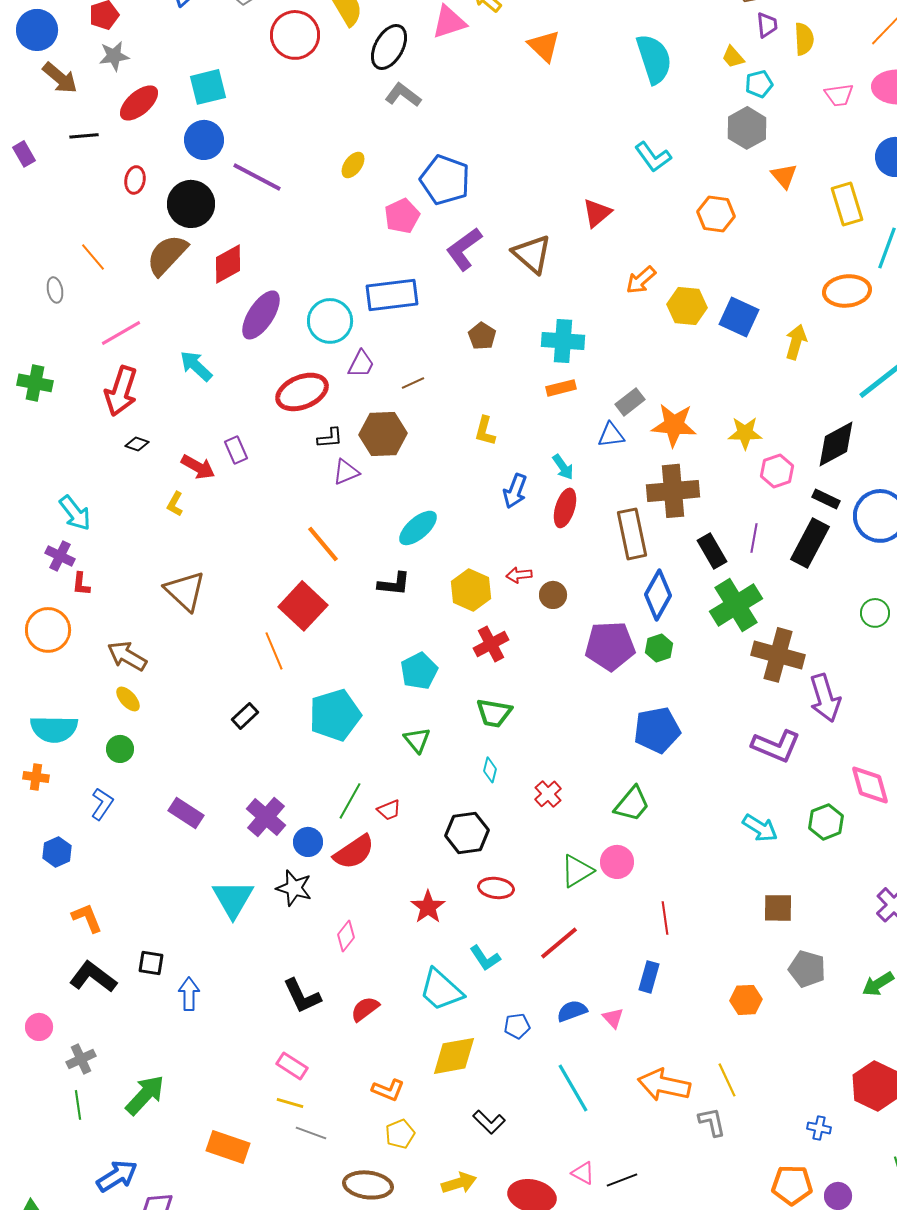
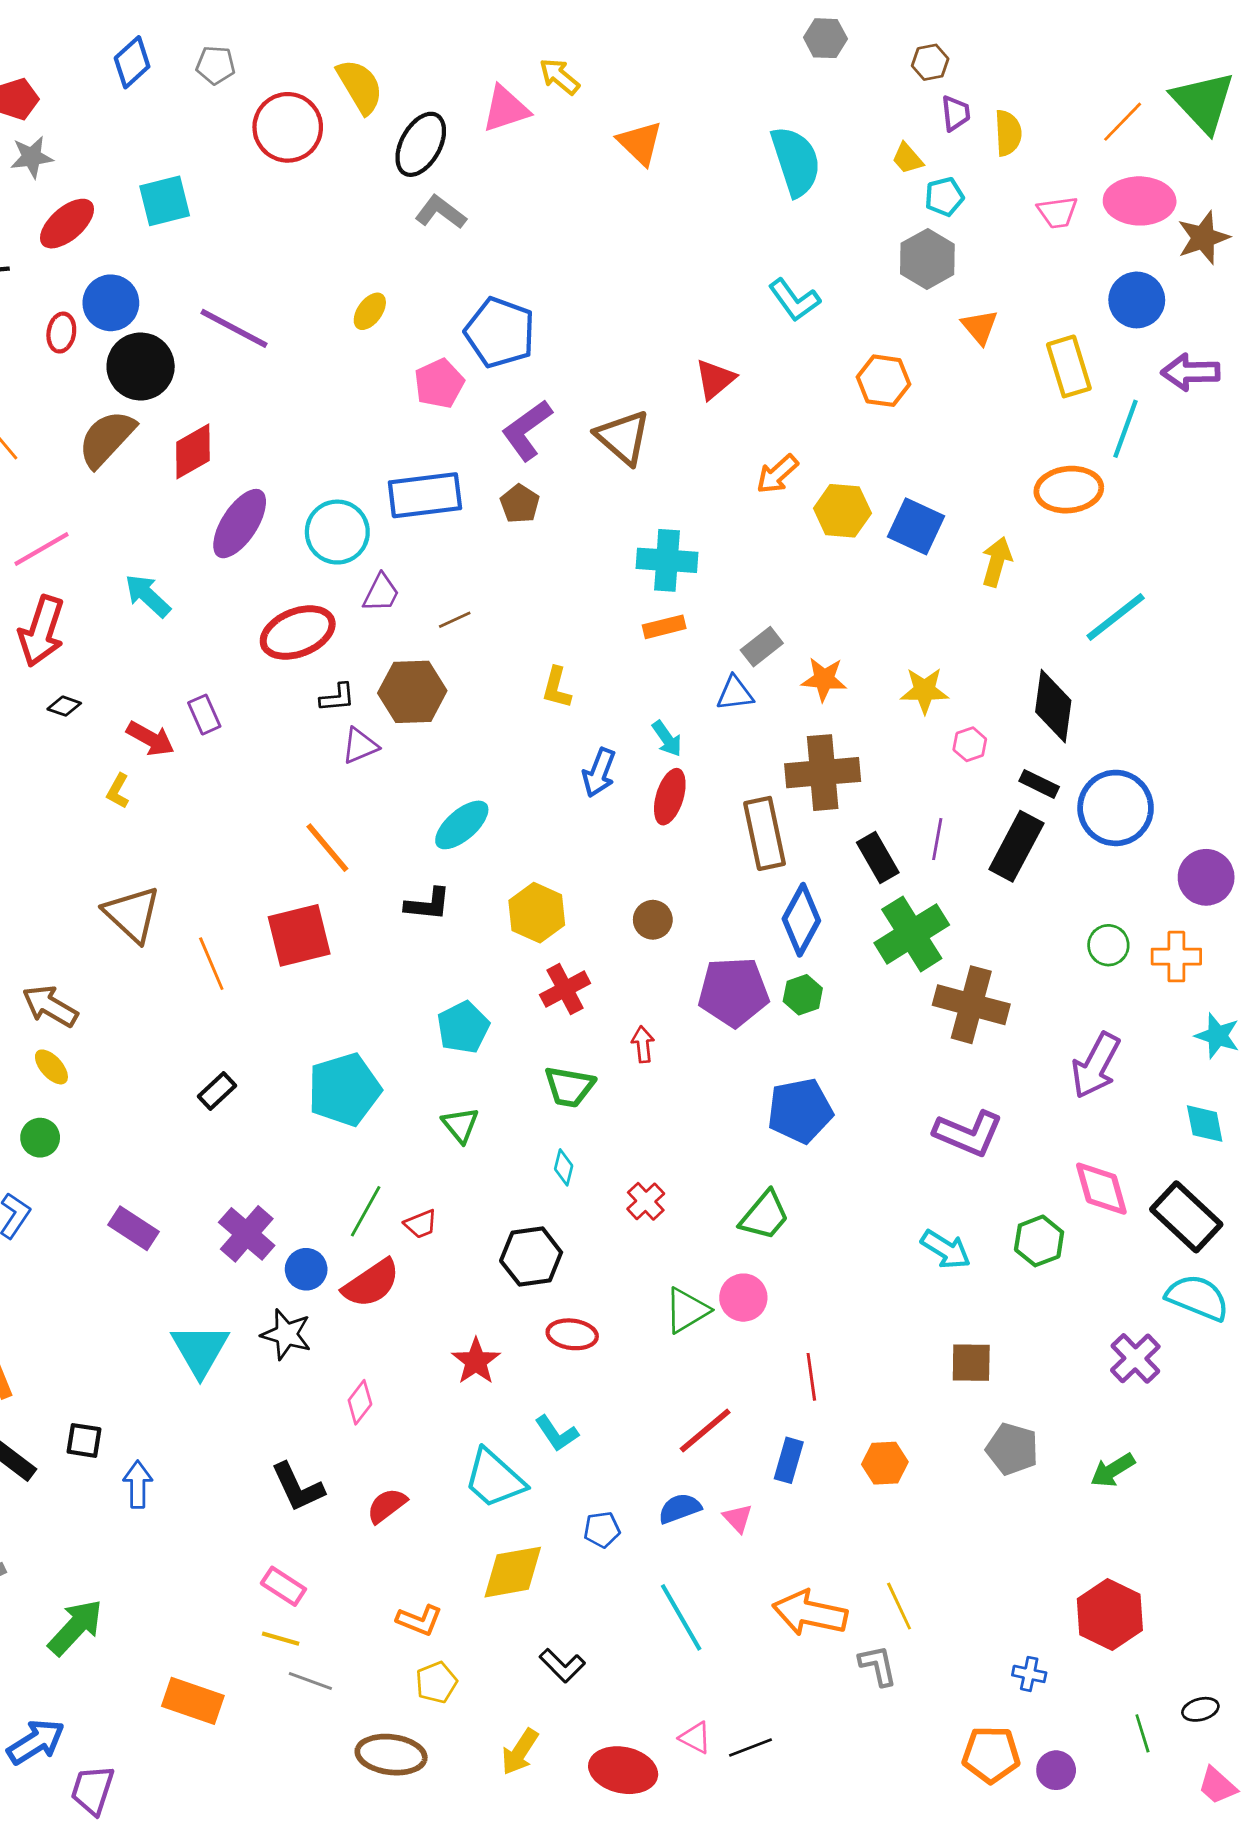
blue circle: (204, 140) -> (111, 303), moved
brown pentagon: (482, 336) -> (520, 504), moved
orange star: (674, 425) -> (824, 679), size x0.7
black diamond: (836, 444) -> (1053, 706), turned -54
pink hexagon: (777, 471) -> (970, 744), size x0.7
red arrow: (519, 575) -> (643, 1044), moved, turned 90
red square: (303, 606) -> (299, 935), turned 33
orange line: (274, 651) -> (211, 964), moved
purple arrow: (825, 698) -> (1096, 1065), moved, turned 45
red line: (559, 943) -> (705, 1431), moved
orange hexagon: (746, 1000) -> (885, 1463), moved
yellow arrow: (459, 1183) -> (520, 1752), turned 140

